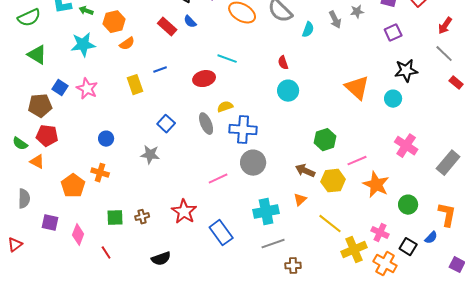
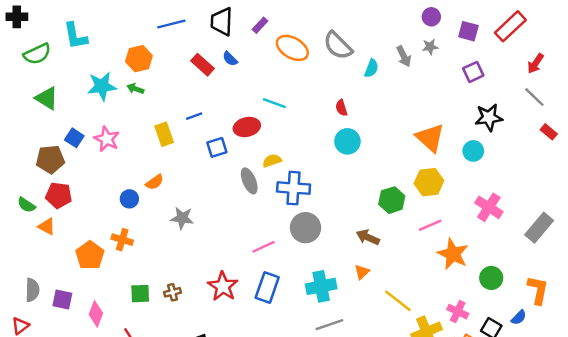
green arrow: (86, 11) -> (135, 89), moved
orange semicircle: (127, 44) -> (155, 182), moved
blue square: (166, 124) -> (217, 147), moved, turned 30
yellow hexagon: (333, 181) -> (429, 182), moved
gray semicircle: (24, 199) -> (32, 290), moved
blue rectangle: (221, 233) -> (267, 288), moved, turned 55

